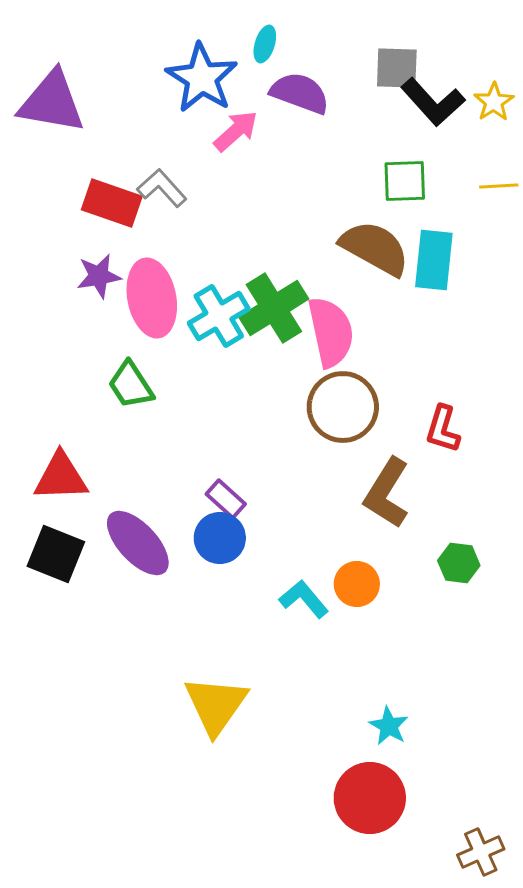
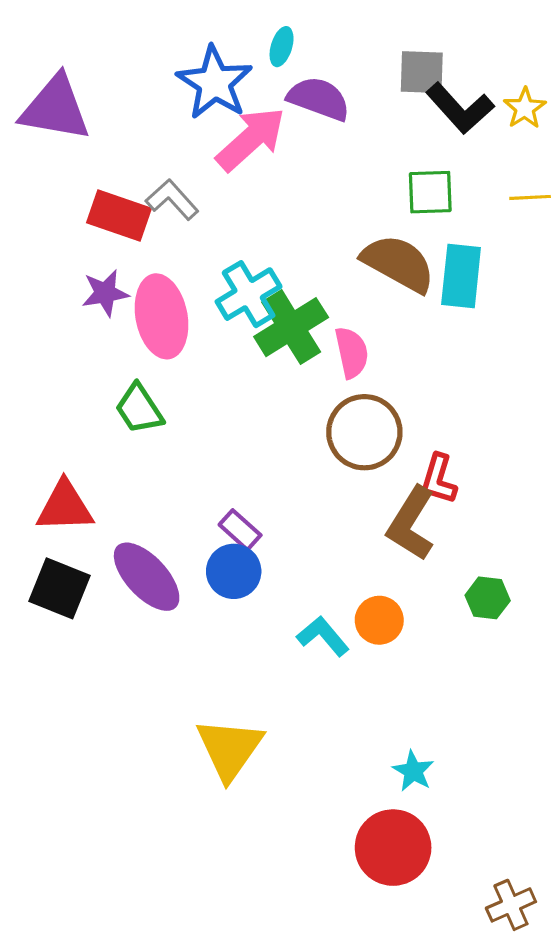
pink arrow: (236, 131) -> (251, 139), size x1.5
cyan cross: (219, 316) -> (249, 294), moved
pink semicircle: (331, 332) -> (352, 353), size x0.7
red L-shape: (443, 429) -> (439, 479), moved

